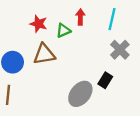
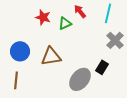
red arrow: (80, 17) -> (80, 11), turned -40
brown triangle: (44, 54) -> (51, 56), moved

